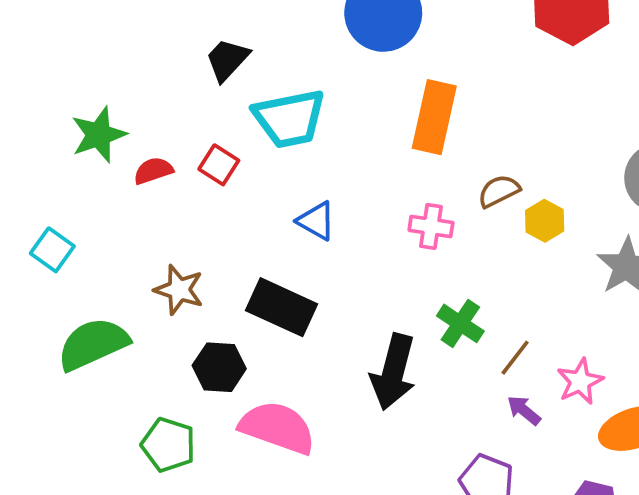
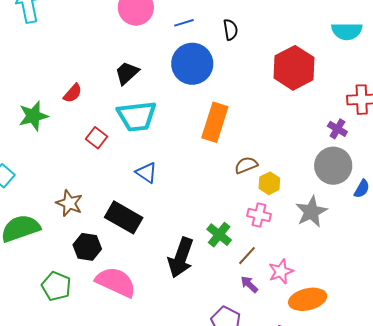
black trapezoid: (227, 60) -> (127, 73), moved
red semicircle: (153, 171) -> (73, 93), moved, turned 145
pink cross: (431, 226) -> (259, 215), moved

